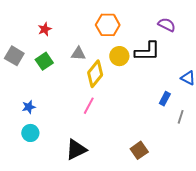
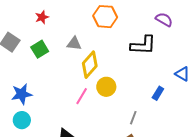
yellow circle: (119, 56) -> (106, 87), moved
blue star: (29, 107) -> (22, 94), size x1.5
gray line: (181, 117) -> (133, 118), moved

